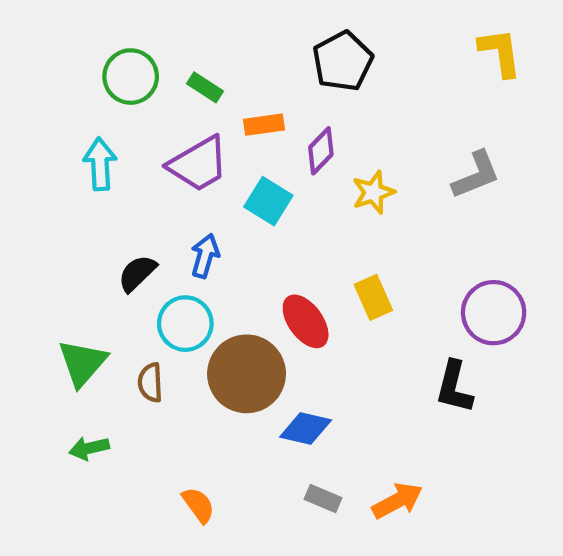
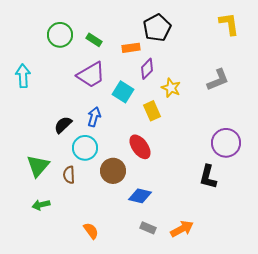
orange rectangle: (264, 125) -> (131, 48), moved
cyan arrow: (100, 164) -> (23, 76), moved
yellow star: (373, 192) -> (171, 88), turned -30
yellow rectangle: (373, 297) -> (152, 111), moved
brown circle: (247, 374) -> (113, 171), size x0.7

